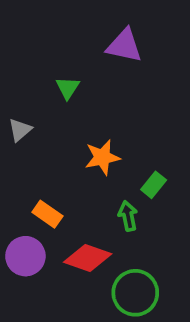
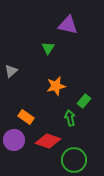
green triangle: (68, 88) -> (48, 48), moved

